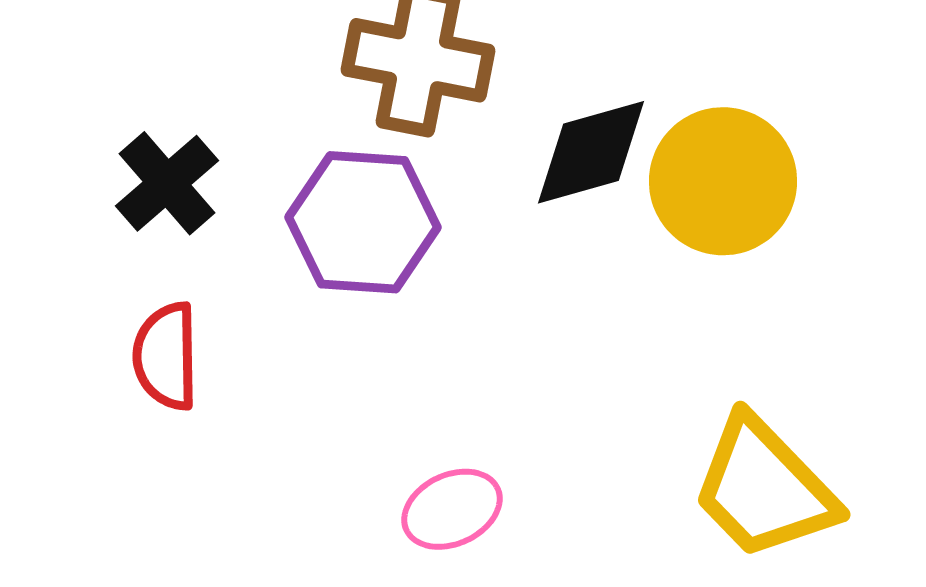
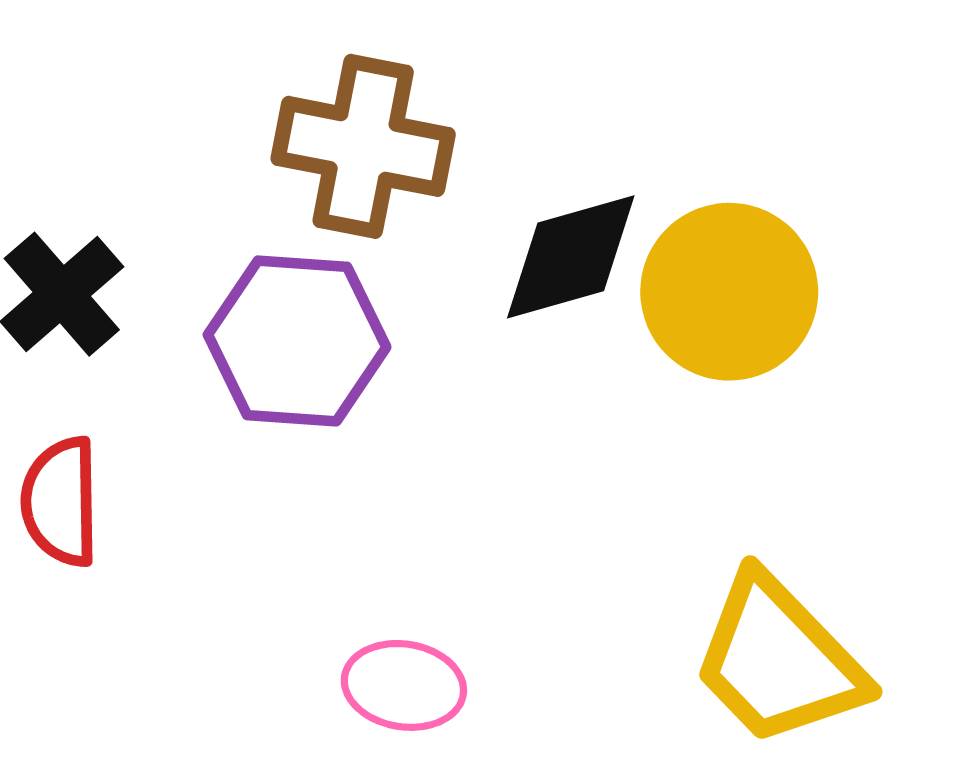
pink ellipse: (452, 509) -> (404, 685), turned 34

